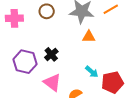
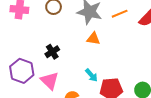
purple hexagon: (25, 62) -> (22, 71), moved

